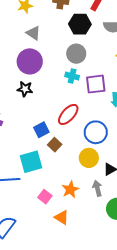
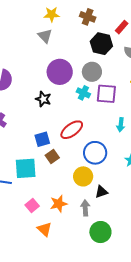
gray triangle: (33, 33) -> (45, 36), moved
purple circle: (30, 61) -> (60, 72), moved
purple square: (96, 84) -> (106, 94), moved
black star: (25, 89) -> (43, 99), moved

